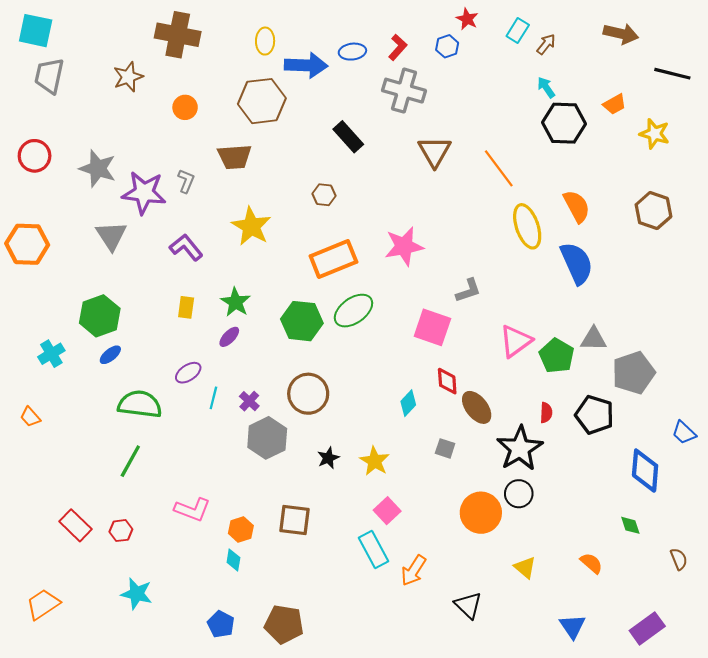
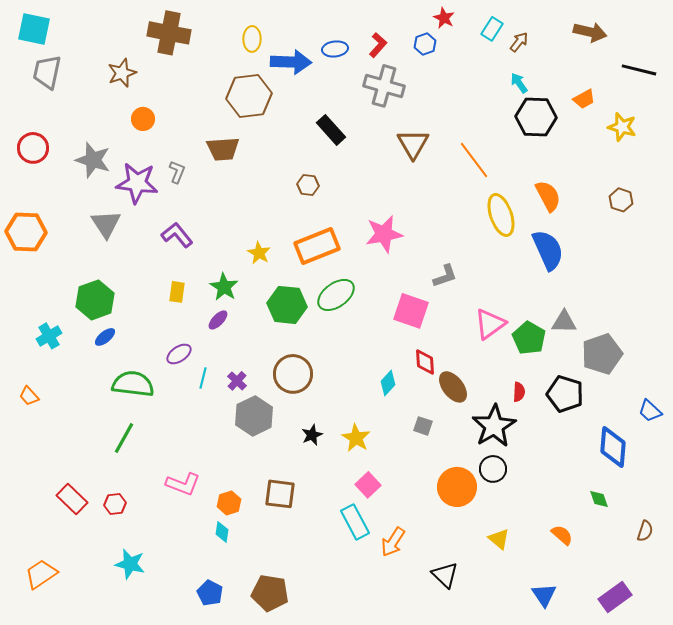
orange circle: (185, 107) -> (143, 119), moved
brown hexagon: (653, 211) -> (621, 200), size x0.7
yellow star: (251, 226) -> (259, 253), moved, size x0.6
brown semicircle: (679, 559) -> (645, 531), turned 40

